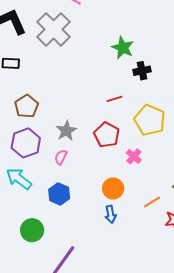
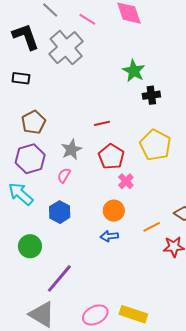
red line: (115, 99) -> (102, 123), moved
pink cross: (134, 156) -> (126, 181), moved
blue arrow: (110, 214) -> (109, 236), turned 90

